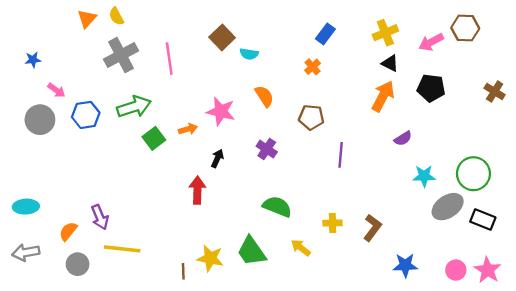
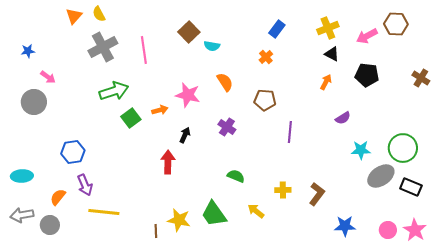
orange arrow: (383, 96) -> (326, 82), size x0.6
blue hexagon: (86, 115) -> (73, 152), moved
green semicircle: (277, 207) -> (236, 176), size x0.7
gray circle: (78, 264) -> (50, 225), moved

